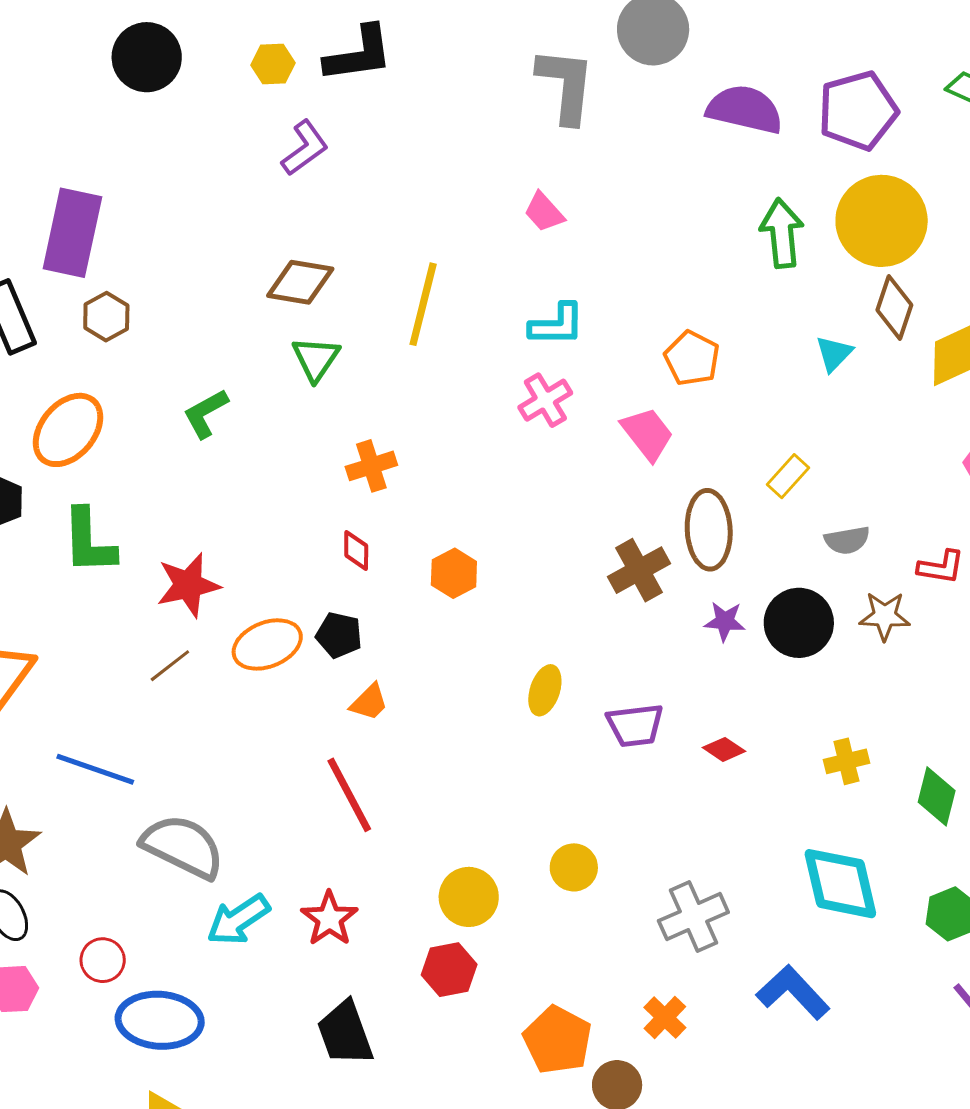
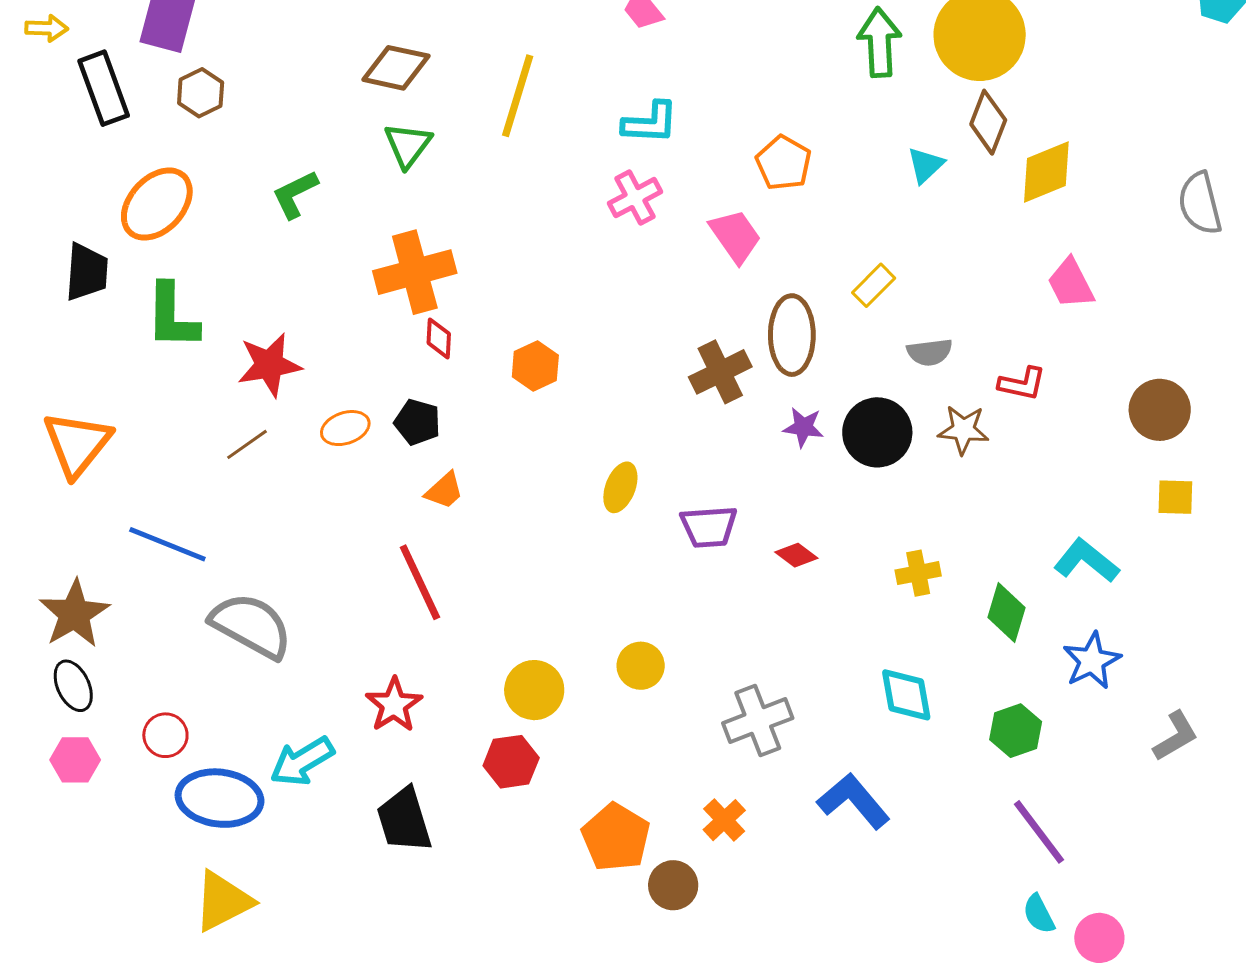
orange cross: (371, 466) -> (415, 272), moved, size x1.6
orange ellipse: (267, 644) -> (345, 428), size x0.7
cyan diamond: (840, 884) -> (906, 695), size x0.7
cyan arrow: (238, 920) -> (302, 761), moved

